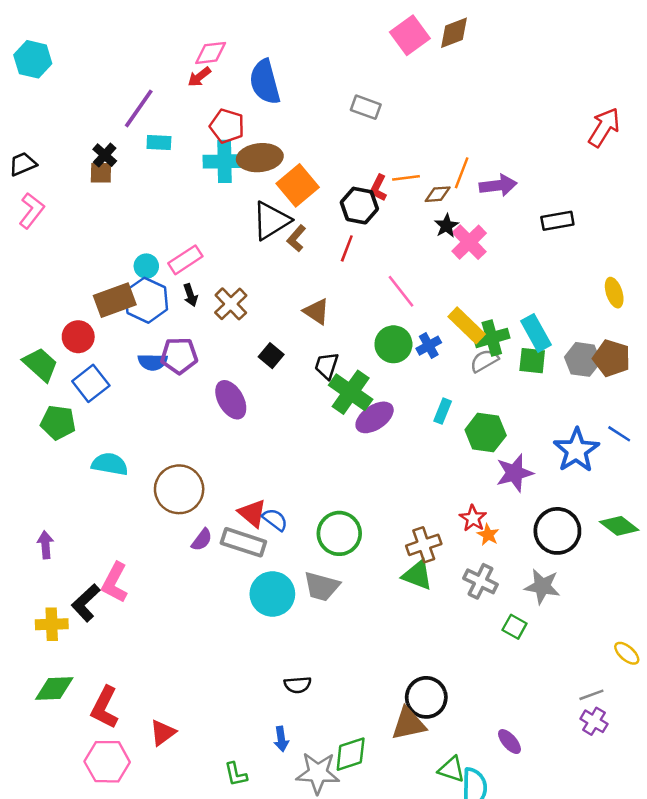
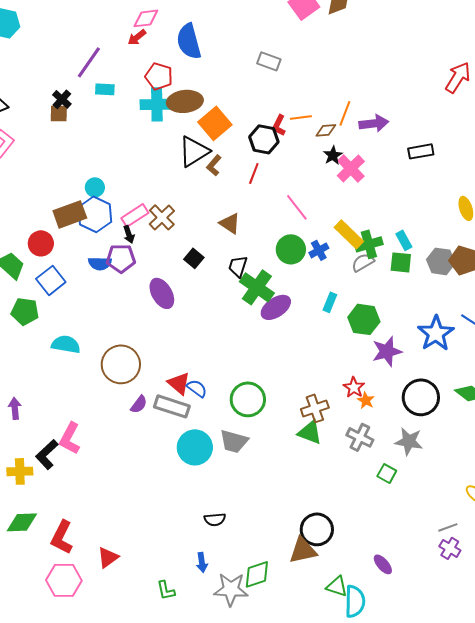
pink rectangle: (185, 260) -> (135, 215), moved
black arrow: (190, 295) -> (129, 234), moved
cyan rectangle: (536, 333) -> (404, 240), size x0.7

